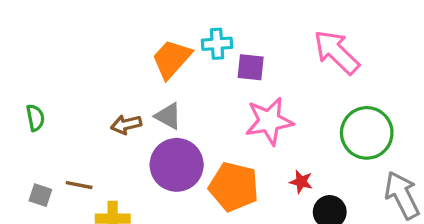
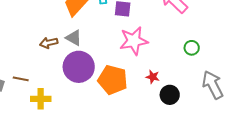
green circle: (367, 133) -> (192, 48), size x0.5

